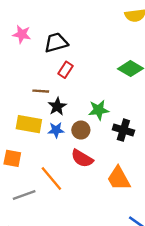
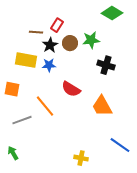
red rectangle: (66, 70) -> (57, 25), moved
green star: (99, 110) -> (91, 40), moved
brown circle: (81, 130) -> (70, 43), moved

